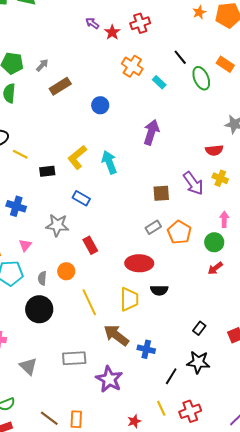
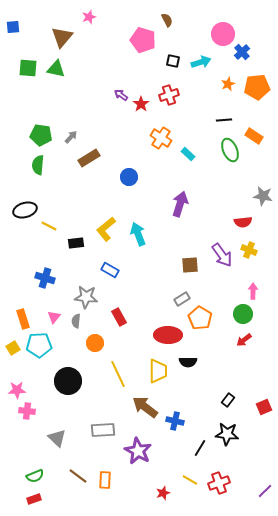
black line: (180, 57) -> (224, 120), moved, turned -56
orange pentagon: (179, 232) -> (200, 318), moved
gray semicircle: (42, 278) -> (76, 321), moved
yellow line: (161, 408) -> (190, 480), turned -35
brown line: (49, 418) -> (78, 476), moved
orange rectangle: (76, 419) -> (105, 480), moved

